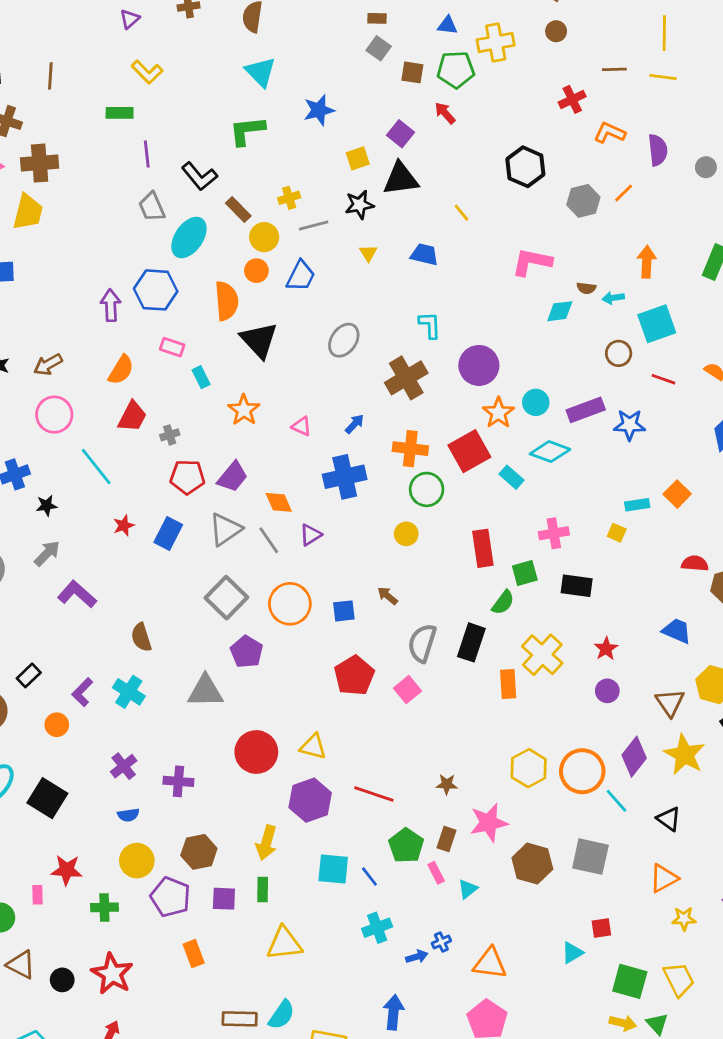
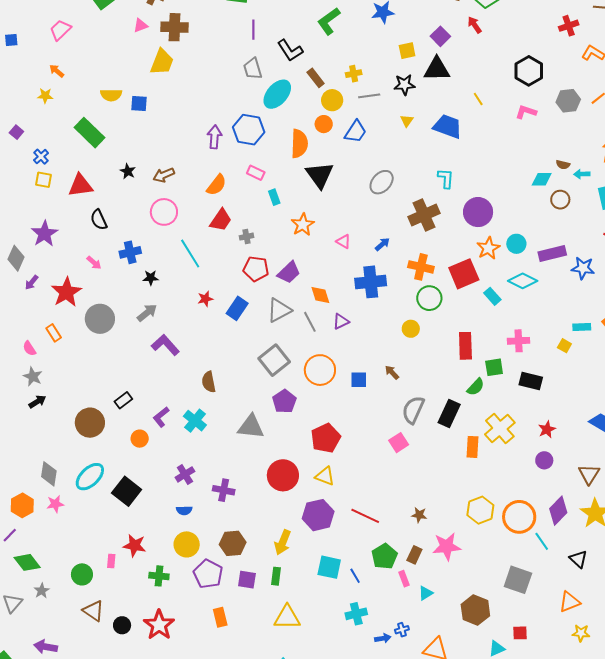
green L-shape: (247, 131) -> (329, 21), turned -36
blue trapezoid: (424, 254) -> (448, 126), size x1.4
pink L-shape: (532, 262) -> (526, 112), moved, size x0.7
brown circle: (619, 353) -> (560, 200), moved
red pentagon: (354, 676) -> (326, 438), moved
brown hexagon: (532, 864) -> (475, 610), moved

